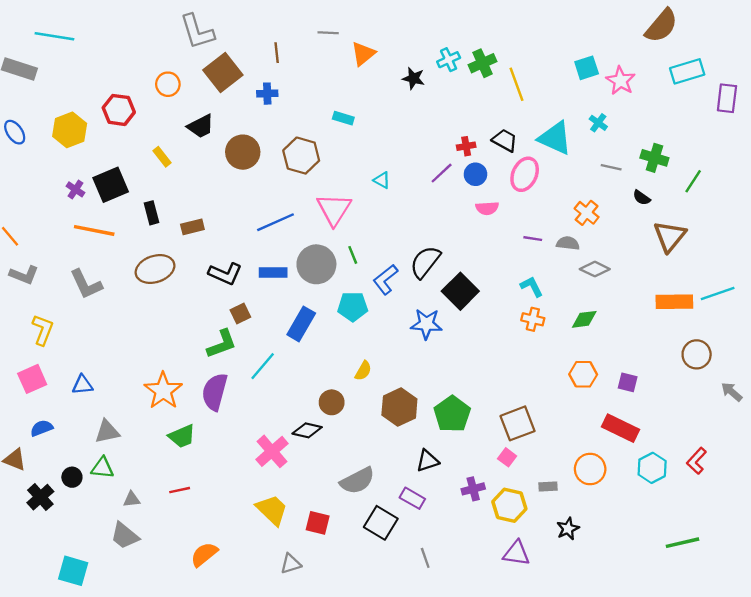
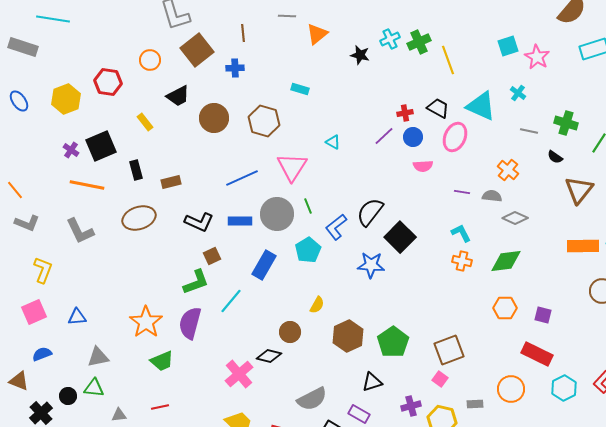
cyan pentagon: (353, 306) -> (308, 250), turned -30
green diamond: (584, 319) -> (506, 261), size x1.4

